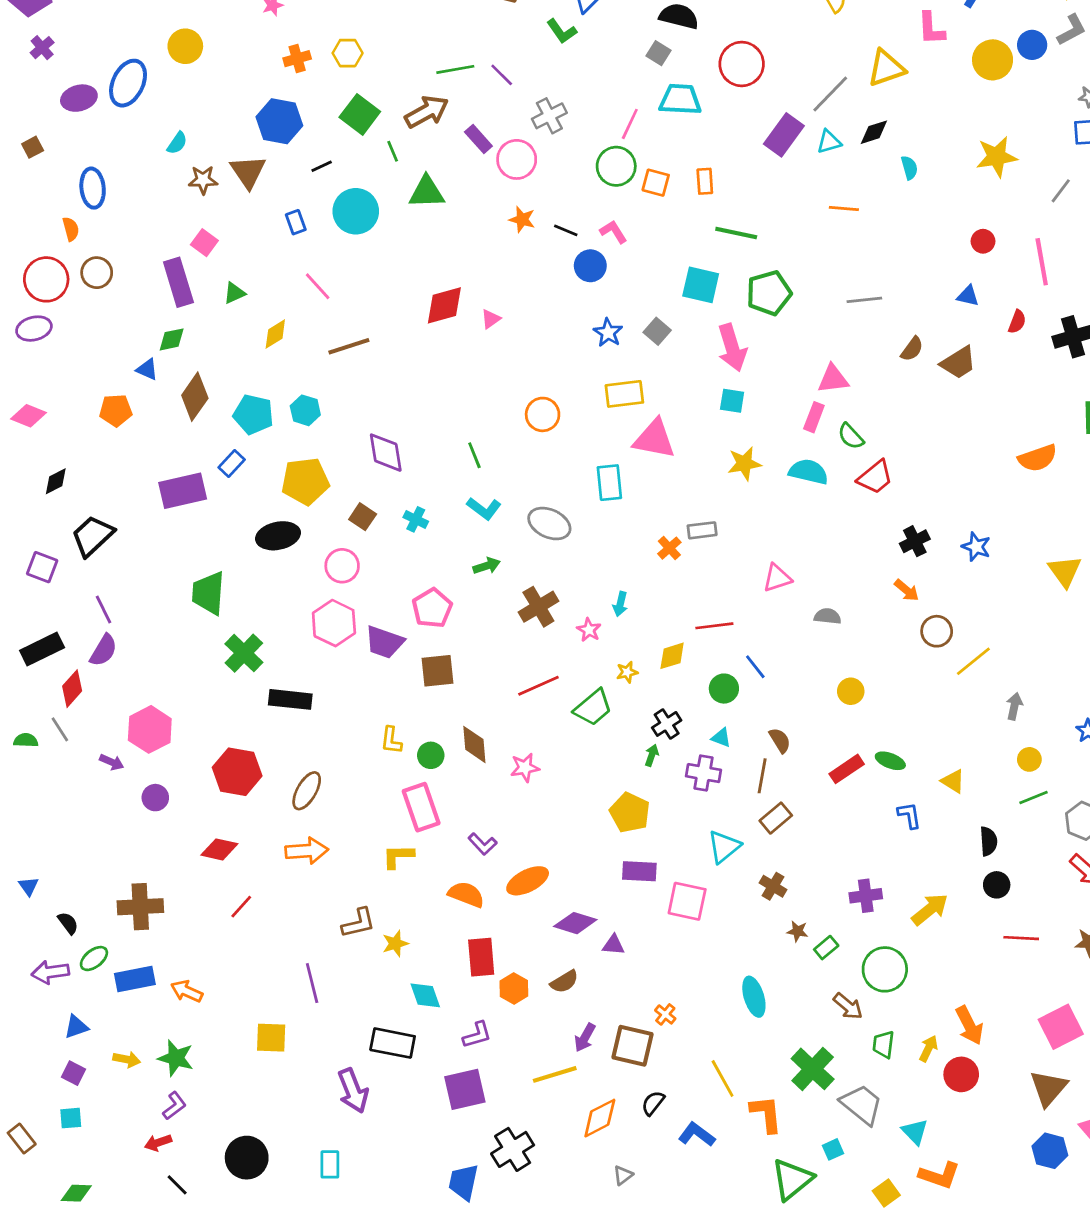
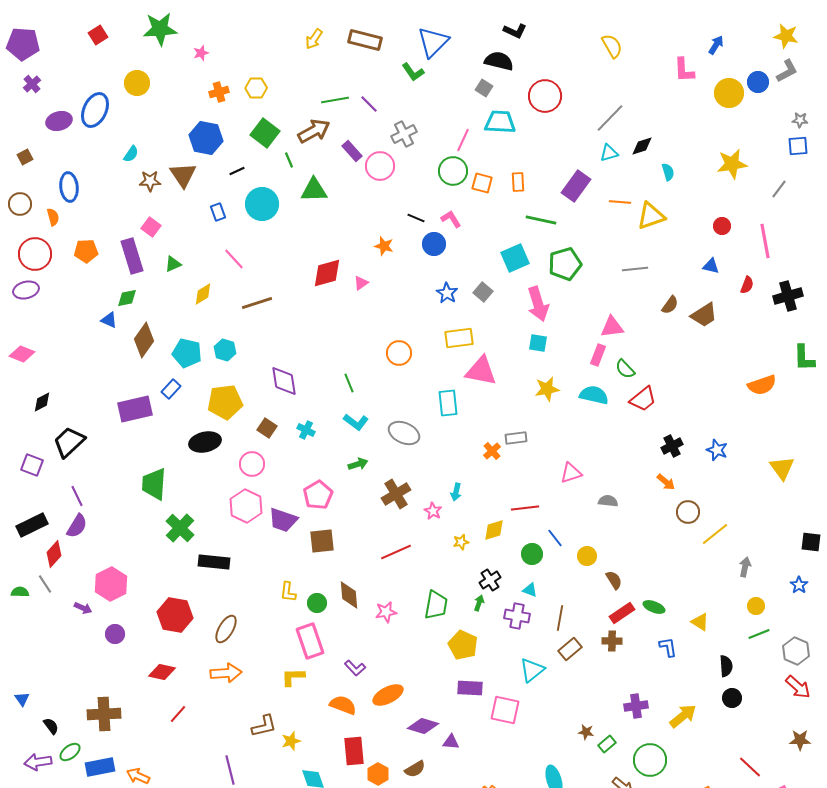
yellow triangle: (886, 68) -> (651, 216), moved
purple rectangle: (784, 135) -> (576, 186), moved
orange star: (522, 219) -> (384, 246), moved
brown circle: (97, 273) -> (20, 204), moved
cyan square: (701, 285) -> (515, 258), turned -36
orange pentagon: (116, 410) -> (86, 251), moved
yellow circle: (851, 691) -> (587, 556), moved
green trapezoid: (593, 708) -> (436, 605), moved, turned -40
brown semicircle: (780, 740) -> (614, 580), moved
brown cross: (773, 886) -> (612, 641), moved, turned -30
red line: (1021, 938) -> (750, 767), moved, turned 40

